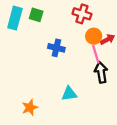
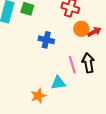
pink line: (96, 54) -> (72, 65), moved
orange star: (30, 108) -> (38, 96), moved

